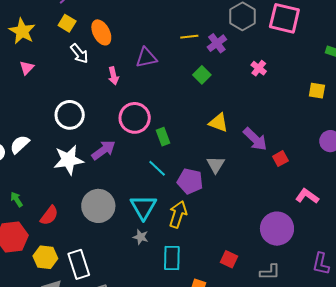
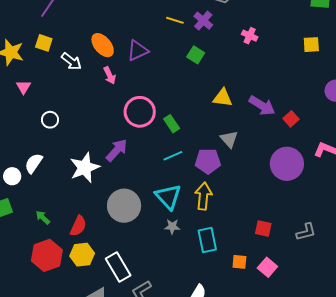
yellow square: (67, 23) -> (44, 43), moved
orange ellipse: (101, 32) -> (103, 45), moved
yellow line: (189, 37) -> (175, 20), turned 36
white circle: (70, 115) -> (50, 120), moved, size x0.6
cyan line: (157, 168) -> (173, 156), turned -54
purple circle: (277, 229) -> (287, 164), moved
yellow hexagon: (45, 257) -> (82, 255), moved

